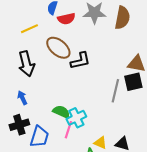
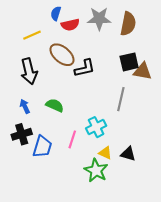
black square: (133, 82) -> (129, 62), moved
green semicircle: (61, 112) -> (55, 105), moved
cyan cross: (76, 118) -> (96, 127), moved

